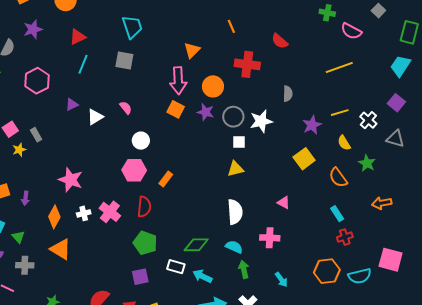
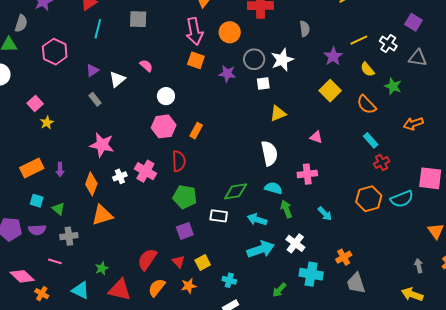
purple star: (206, 112) -> (227, 74), moved
gray rectangle: (36, 135) -> (95, 99), moved
yellow triangle: (235, 169) -> (278, 113), moved
orange triangle: (61, 249) -> (102, 215), turned -40
cyan arrow: (202, 276) -> (257, 220), moved

